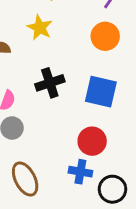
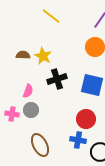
yellow star: (40, 28) -> (43, 56), moved

